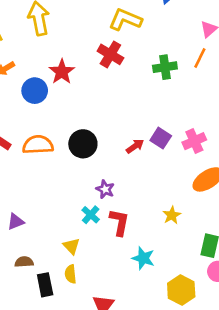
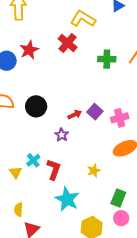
purple star: (105, 189) -> (62, 135), moved
yellow triangle: (71, 246) -> (16, 172), moved
cyan star: (143, 258) -> (67, 199), size x1.4
yellow semicircle: (71, 274) -> (19, 210), moved

